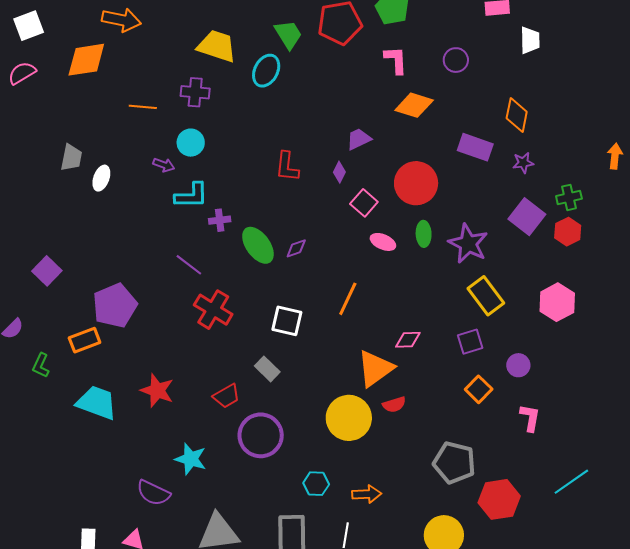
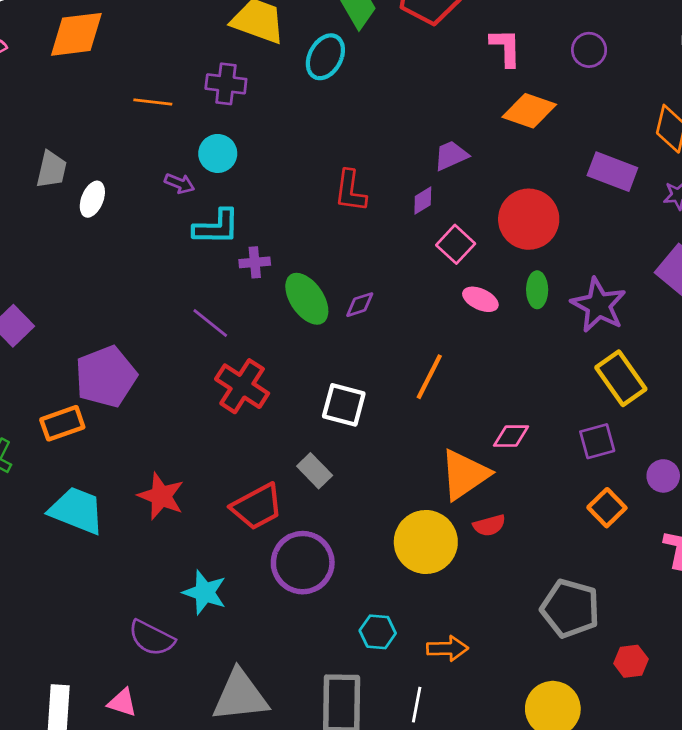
purple diamond: (339, 172) -> (423, 201), turned 30
red trapezoid: (227, 396) -> (257, 507), size x1.4
red hexagon: (499, 499) -> (631, 661), size x0.6

